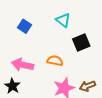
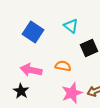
blue square: (25, 26) -> (33, 32), size x1.5

